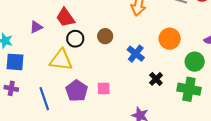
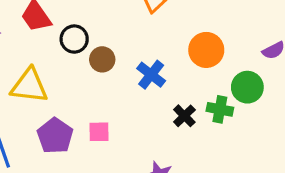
brown circle: (105, 36) -> (102, 59), moved
black circle: (75, 39) -> (74, 39), moved
green cross: (189, 89) -> (220, 109), moved, size x0.7

